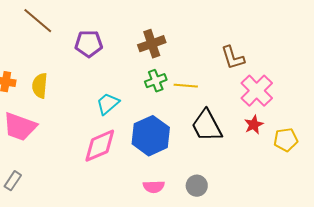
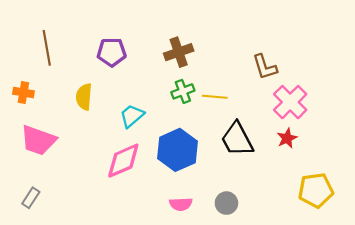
brown line: (38, 21) -> (47, 48), moved, turned 40
yellow semicircle: (40, 86) -> (84, 97), moved
yellow pentagon: (286, 140) -> (316, 190), moved, size x1.4

